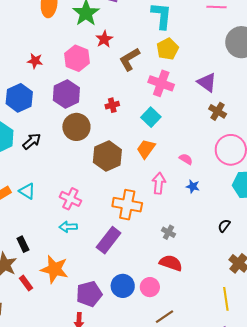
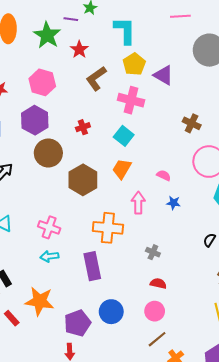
red star: (104, 39) -> (79, 50), moved
purple triangle: (207, 82) -> (163, 75), moved
purple rectangle: (109, 240) -> (92, 266), turned -44
red semicircle: (171, 263) -> (158, 283), size x0.7
pink circle: (150, 287) -> (155, 311), moved

